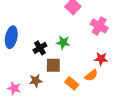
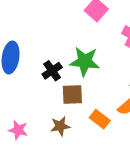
green star: (63, 42) -> (85, 61), size x1.5
brown star: (36, 81) -> (60, 126), moved

